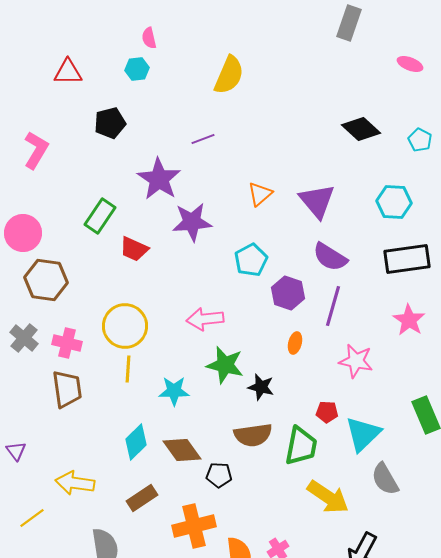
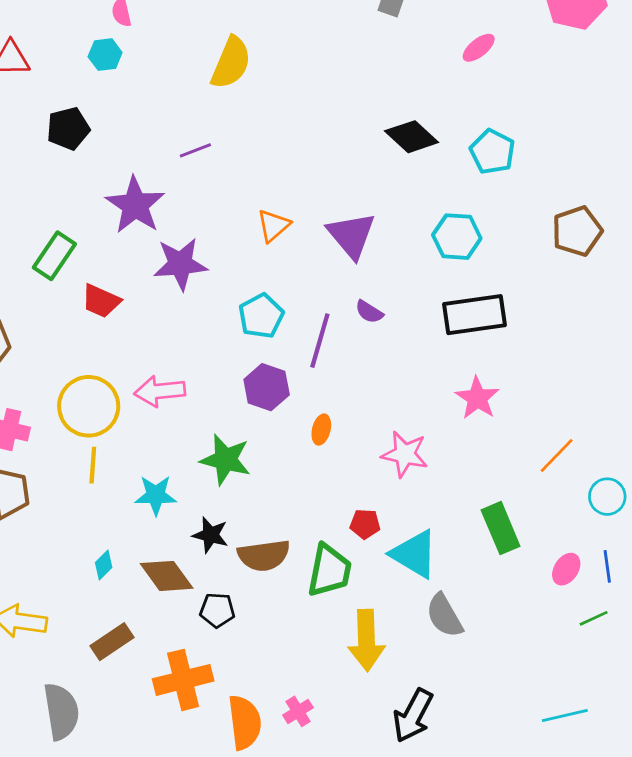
pink ellipse: (410, 64) -> (479, 48), turned -60
cyan pentagon: (420, 140) -> (492, 152), size x1.4
purple semicircle: (330, 257) -> (369, 312), size x0.6
purple hexagon: (288, 293) -> (267, 387), moved
purple line: (333, 306) -> (320, 341), moved
pink arrow: (205, 319) -> (160, 391), moved
black star: (261, 387) -> (210, 535), moved
cyan triangle: (363, 434) -> (414, 554), turned -45
cyan diamond: (136, 442) -> (104, 565), size x0.6
yellow arrow: (328, 497) -> (366, 640), turned 54

